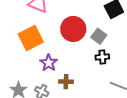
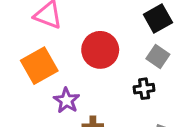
gray square: (99, 36) -> (158, 56), moved

